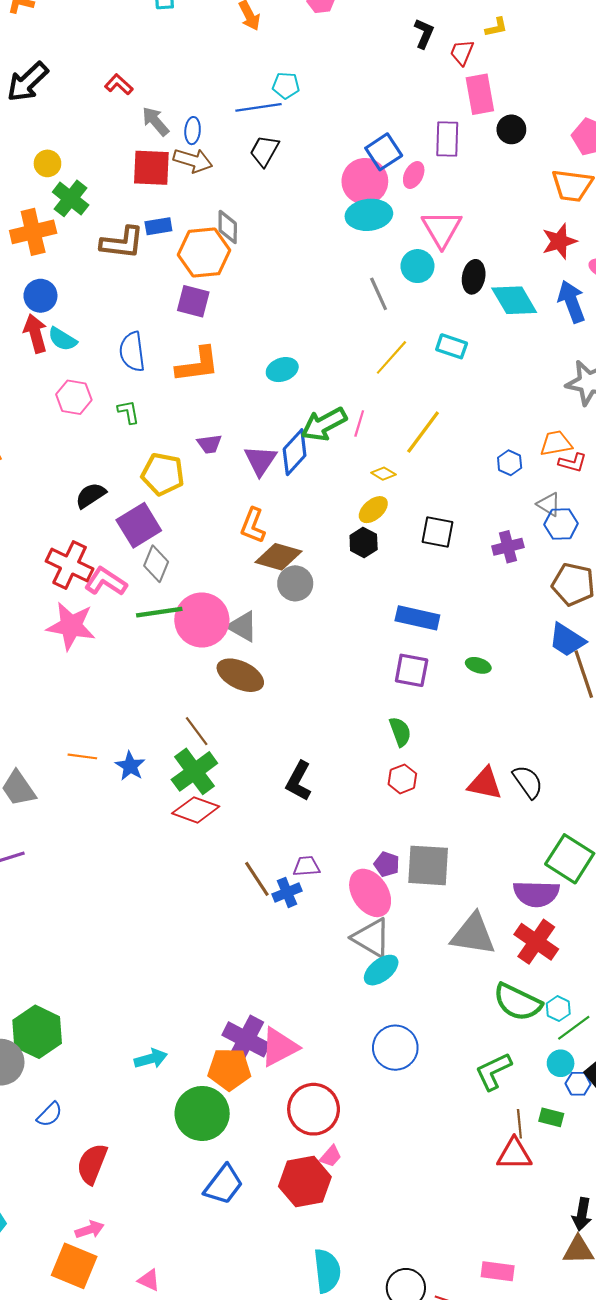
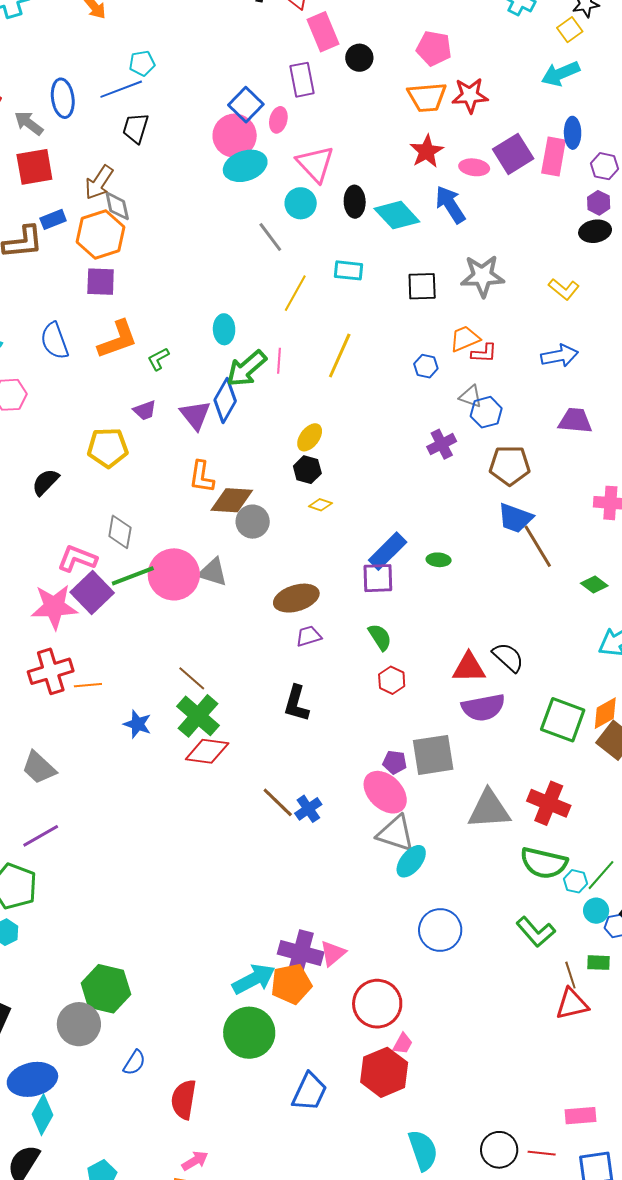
blue ellipse: (193, 131) -> (63, 98), moved, size x1.5
brown arrow: (193, 160) -> (99, 182), moved, turned 120
cyan ellipse: (282, 370) -> (224, 329), moved, turned -60
green L-shape: (128, 412) -> (158, 359), moved, turned -95
yellow diamond: (383, 474) -> (320, 505), moved
purple square: (139, 525) -> (92, 593), moved
black square: (437, 532) -> (422, 286), moved
red cross: (70, 565) -> (51, 671), moved, turned -30
blue rectangle: (417, 618) -> (388, 551), moved, turned -45
brown ellipse: (240, 675) -> (296, 598), moved, turned -30
orange line: (82, 756) -> (88, 685), moved
purple trapezoid: (306, 866) -> (309, 636), moved
purple semicircle: (536, 894) -> (483, 708), moved
cyan hexagon: (558, 1009) -> (575, 881), moved
pink triangle: (279, 1047) -> (333, 953), size x0.7
cyan arrow: (151, 1059) -> (254, 979), moved, size x1.4
green L-shape: (493, 1071) -> (536, 932), turned -93
green circle: (202, 1113) -> (249, 1033), moved

